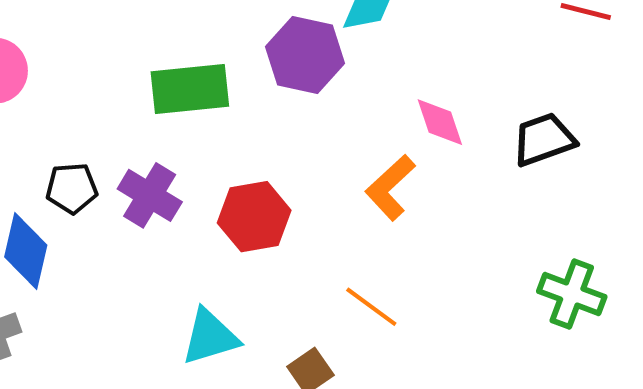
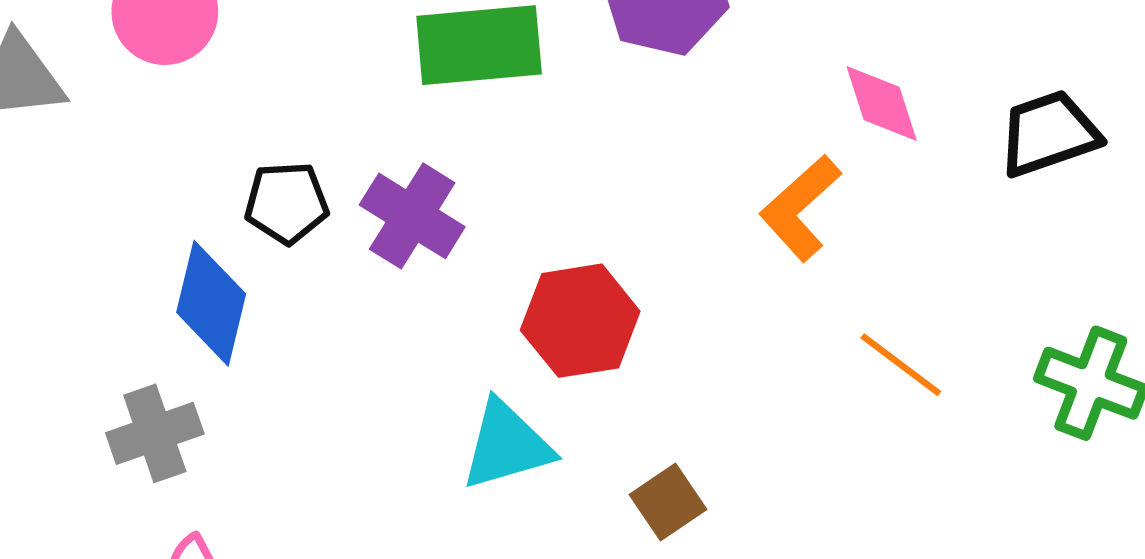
red hexagon: (254, 217) -> (580, 321), moved
orange line: (371, 307) -> (901, 365), moved

